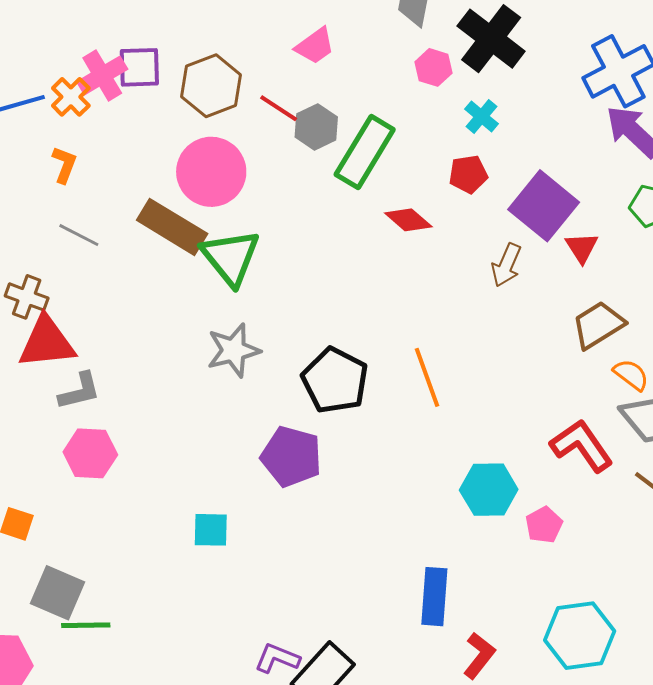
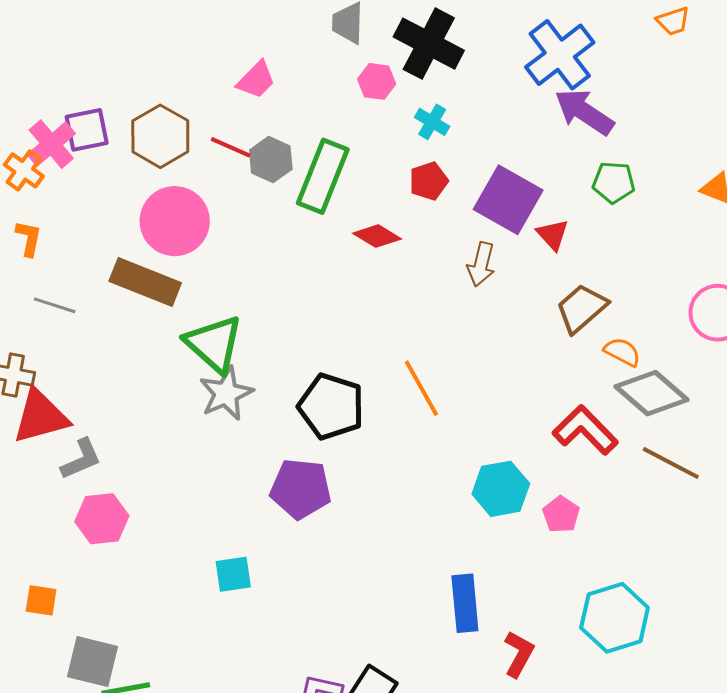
green triangle: (230, 257) -> (214, 344), moved

